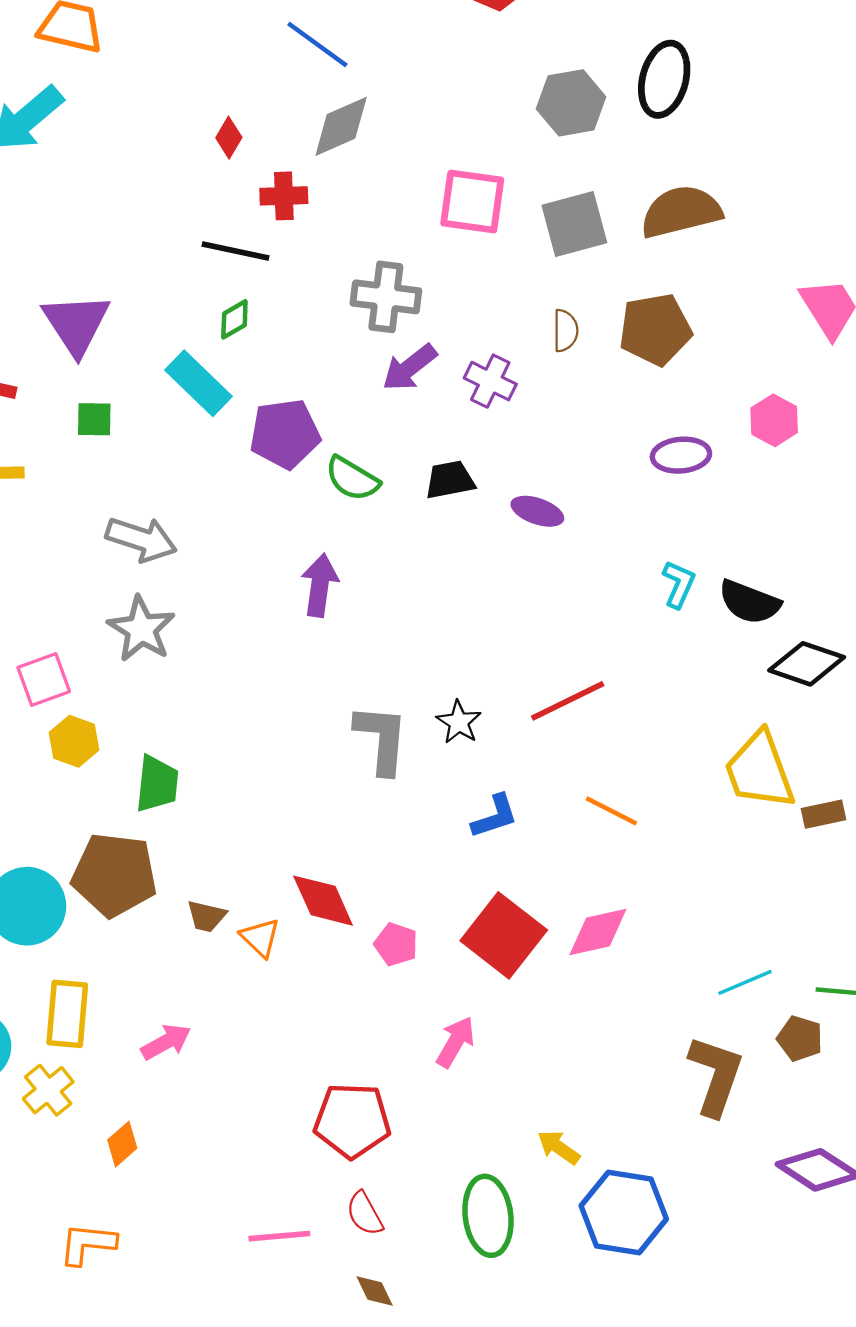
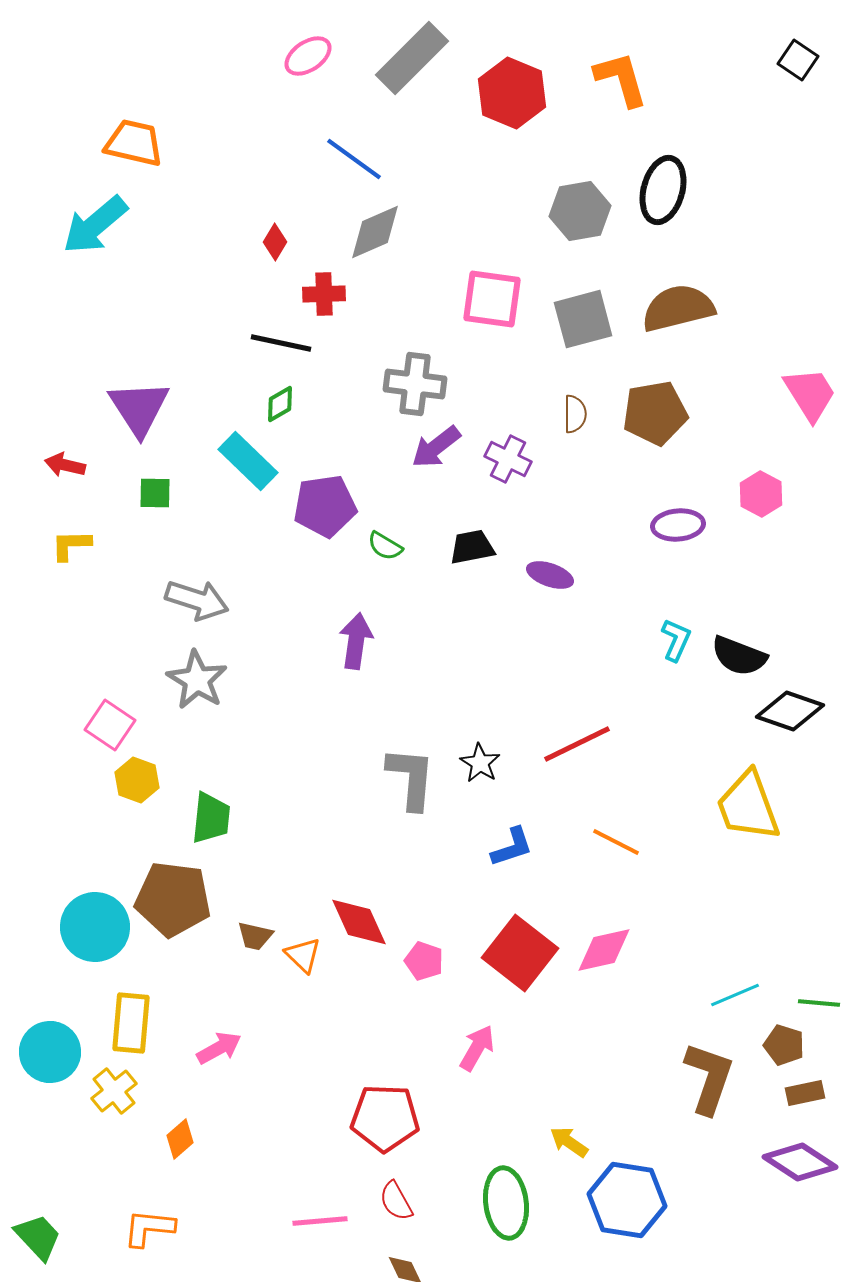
green semicircle: (352, 479) -> (385, 546), size x0.7
pink square: (44, 680) -> (110, 725), turned -36
brown rectangle: (823, 814) -> (805, 1093), moved

